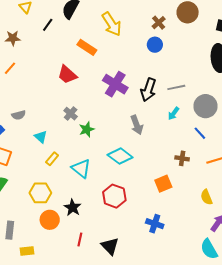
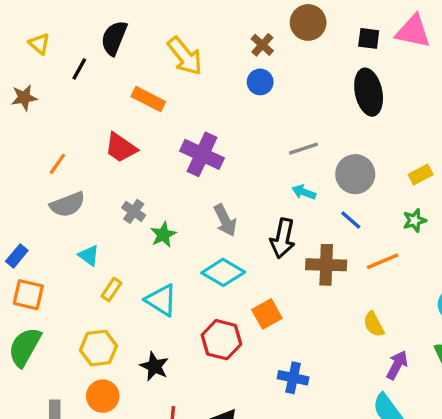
orange line: (10, 68) -> (57, 164), moved
black arrow: (148, 90) -> (283, 238), moved
cyan arrow: (174, 113) -> (304, 192), turned 80
gray semicircle: (19, 115) -> (67, 204), moved, size x1.5
gray arrow: (137, 125) -> (225, 220), moved
brown cross: (182, 158) -> (326, 265), size x1.6
orange square: (163, 184) -> (267, 314), moved
orange circle: (50, 220) -> (103, 396), moved

